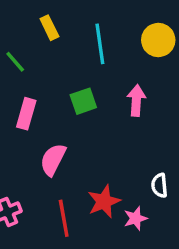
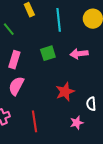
pink arrow: (136, 100) -> (79, 54), turned -102
pink semicircle: (53, 160) -> (16, 86), moved
red star: (104, 201) -> (65, 92), moved

